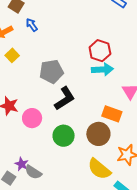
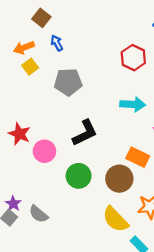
red hexagon: (100, 51) -> (133, 58), moved
yellow square: (12, 55) -> (30, 67), moved
gray pentagon: (51, 71) -> (68, 82), moved
purple star: (22, 164) -> (13, 204), moved

